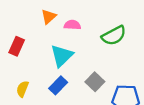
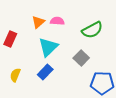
orange triangle: (49, 17) -> (38, 22), moved
gray square: (95, 82) -> (81, 58), moved

